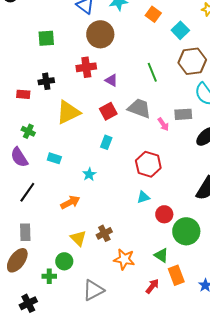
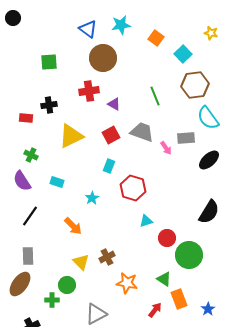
red hexagon: (148, 164) -> (133, 188), moved
orange arrow: (70, 202) -> (73, 226), turned 72

